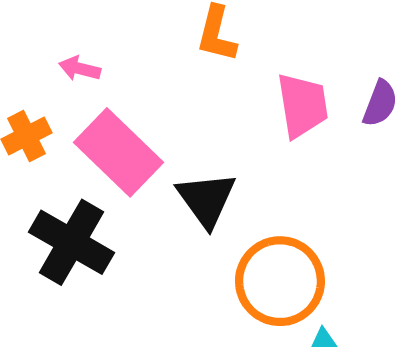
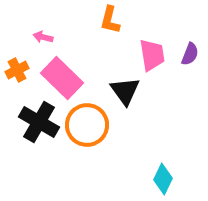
black triangle: (206, 199) -> (125, 91), moved
orange circle: (280, 281) -> (87, 125), moved

